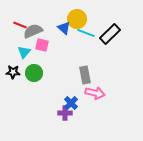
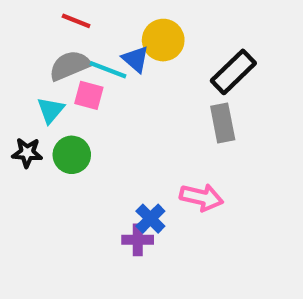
red line: (20, 25) -> (76, 21), moved
cyan line: (86, 33) -> (108, 70), moved
gray rectangle: (85, 75) -> (223, 123), moved

